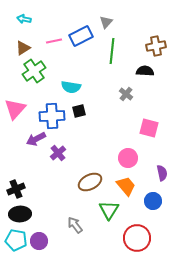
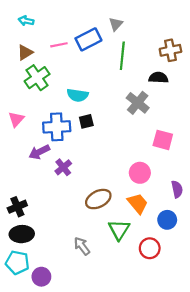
gray cross: (126, 94) -> (138, 103), size x1.5
pink triangle: (15, 109) -> (16, 119), size x0.7
red circle: (137, 238) -> (150, 248), moved, size x0.7
purple circle: (39, 241) -> (41, 277), moved

